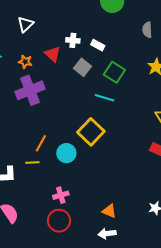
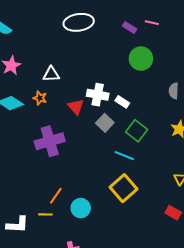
white triangle: (25, 24) -> (51, 74), turned 36
white cross: (73, 40) -> (98, 95), size x1.5
orange star: (25, 62) -> (40, 98), moved
yellow square: (91, 132) -> (124, 188), moved

